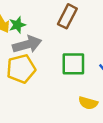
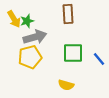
brown rectangle: (67, 16) -> (68, 14), turned -30
yellow semicircle: (88, 103) -> (66, 85), moved

